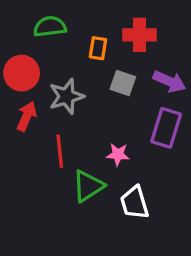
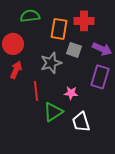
orange rectangle: (98, 48) -> (59, 29), size x1.5
gray star: (66, 96) -> (51, 63), moved

